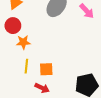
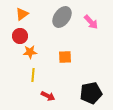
orange square: (46, 69) -> (65, 57), moved

